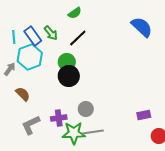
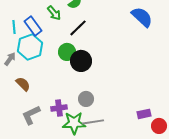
green arrow: (51, 33) -> (54, 13), moved
black circle: (69, 76) -> (81, 61), moved
purple rectangle: (144, 115) -> (144, 114), moved

